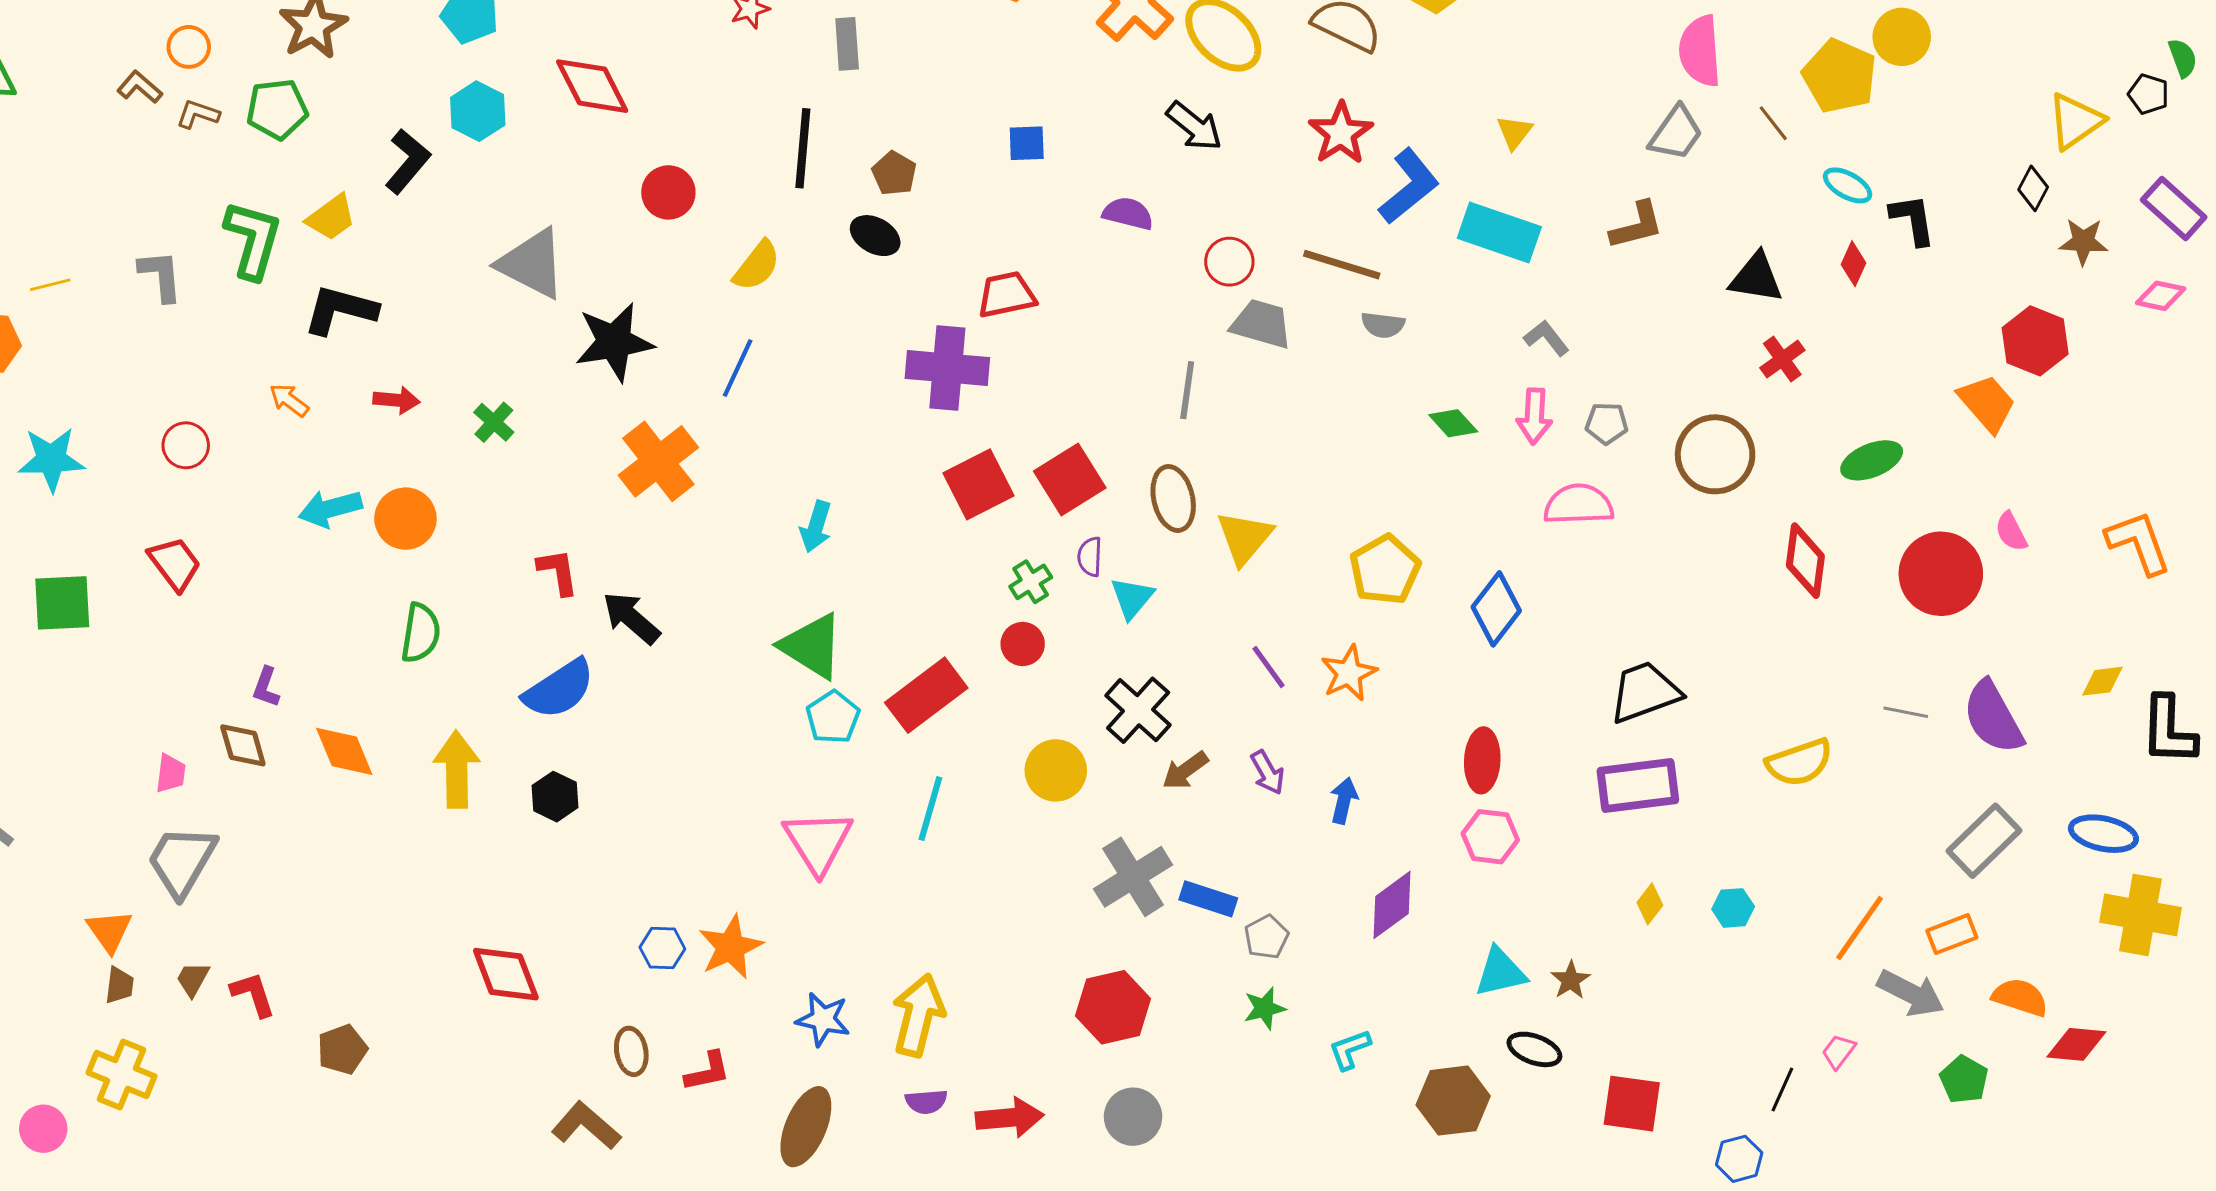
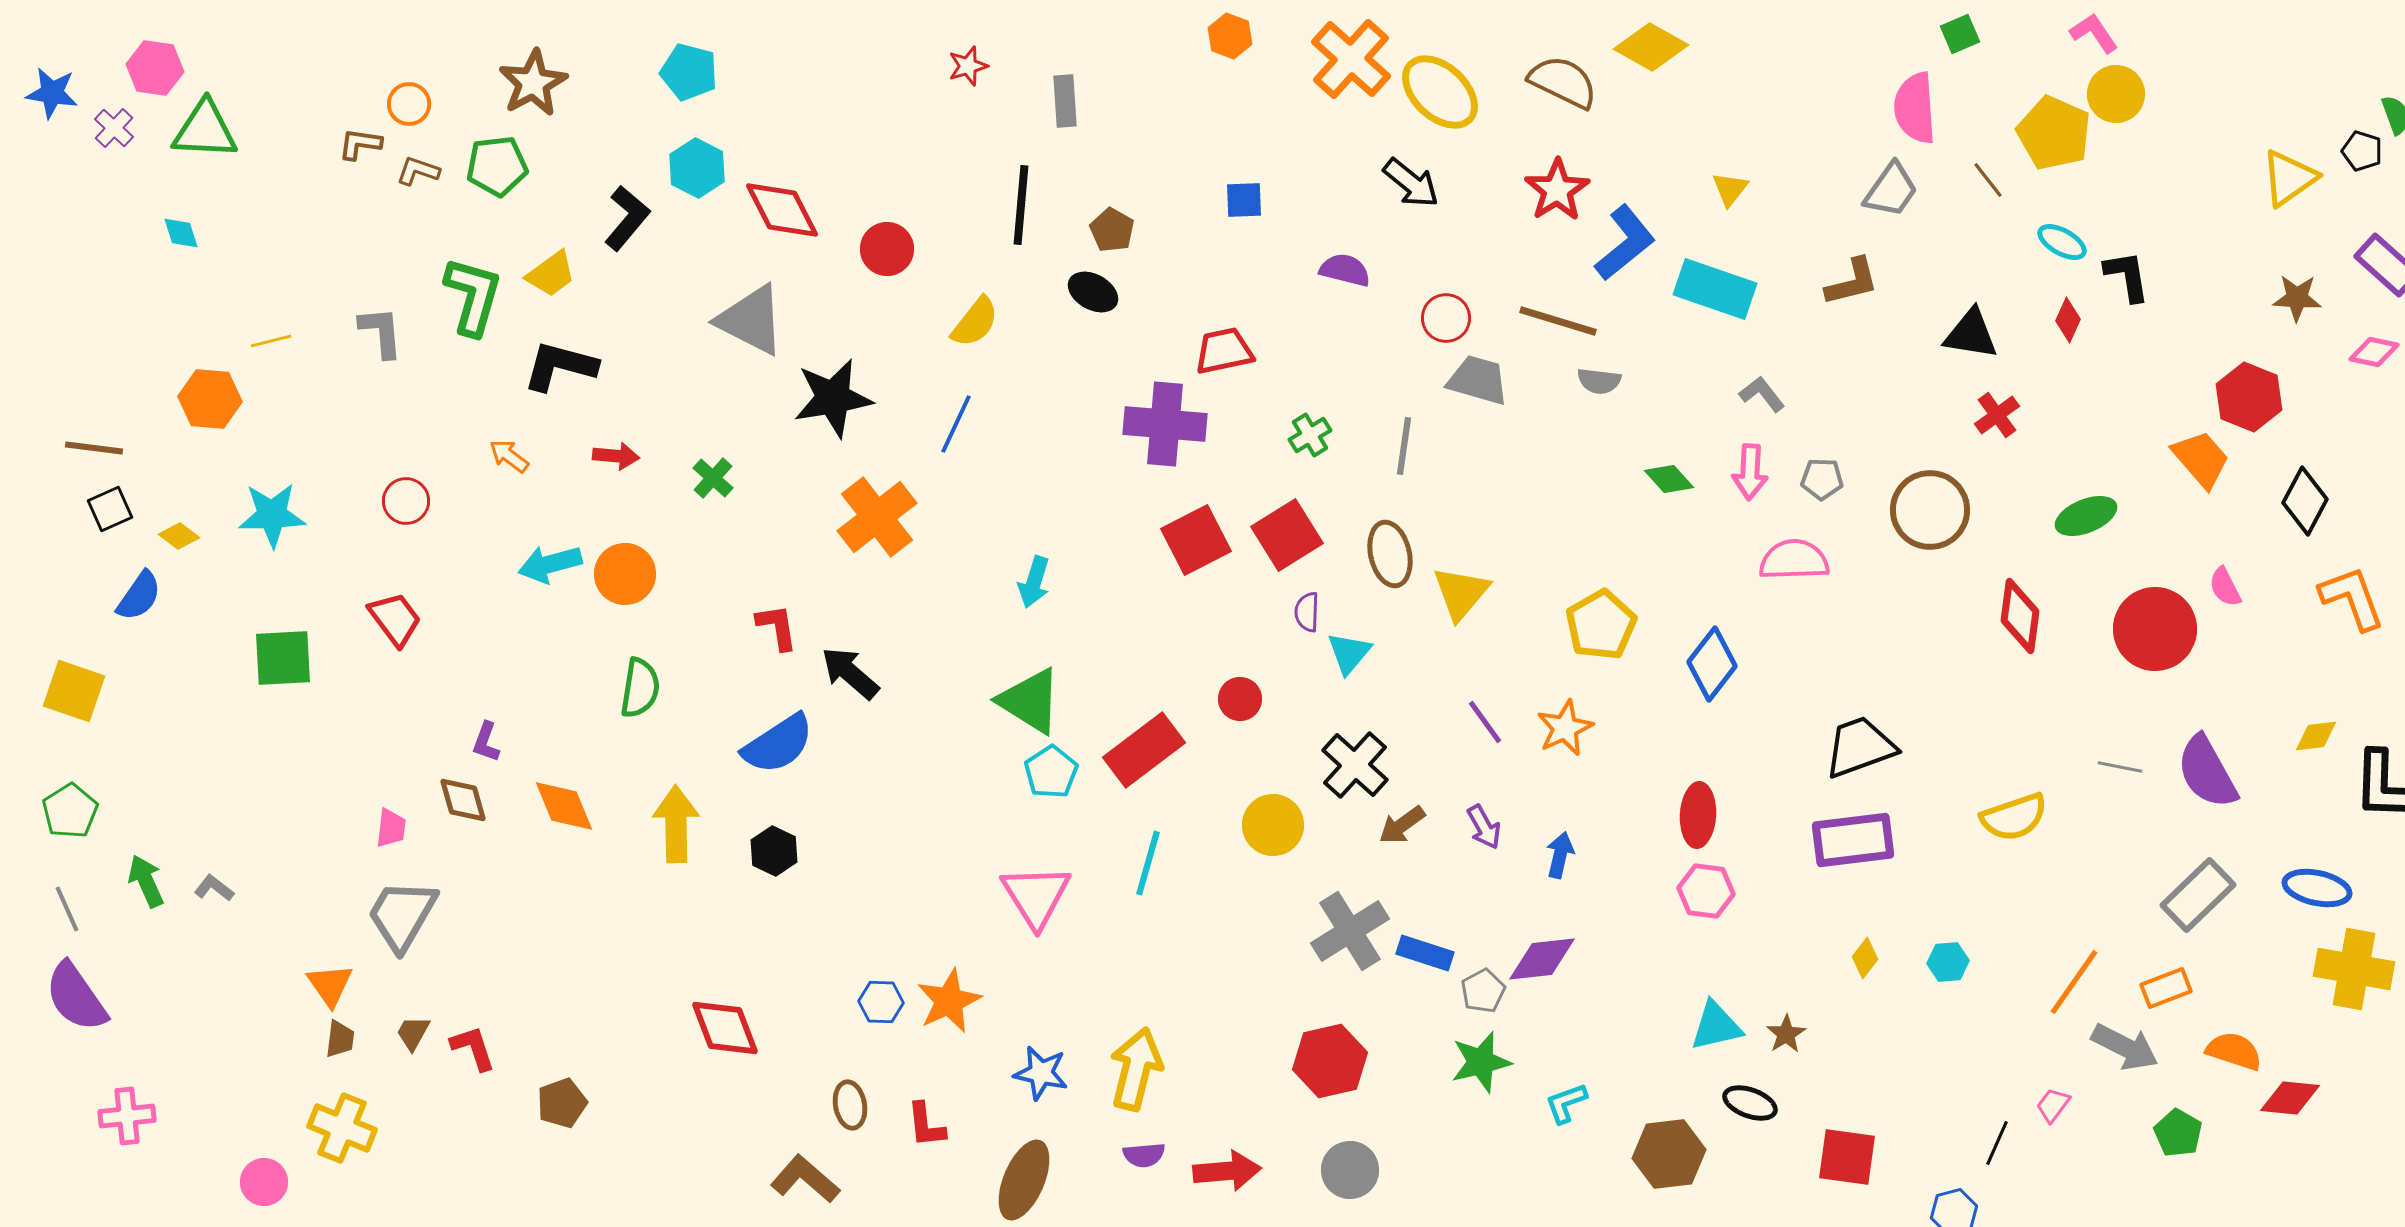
red diamond: (592, 86) -> (782, 210), moved
brown L-shape: (140, 87) -> (360, 144), turned -33
black diamond: (2033, 188) -> (2305, 501), moved, size x1.5
green cross: (1031, 582) -> (1310, 435), moved
purple diamond: (1392, 905) -> (1542, 959), moved, turned 30
green star: (1264, 1008) -> (1481, 1062), size x1.4
red L-shape: (708, 1071) -> (926, 1125), turned 96

